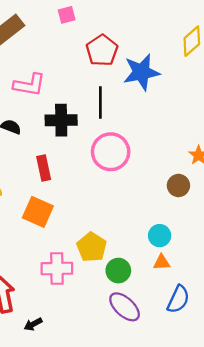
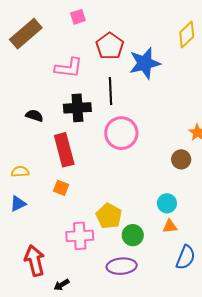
pink L-shape: (29, 85) -> (69, 68), moved
red rectangle: (44, 168) -> (64, 150), size x1.5
orange square: (38, 212) -> (61, 188), size x0.6
purple ellipse: (125, 307) -> (122, 266), moved, turned -44

